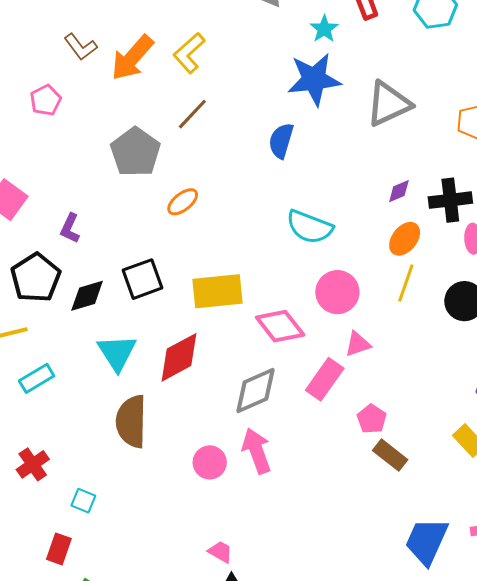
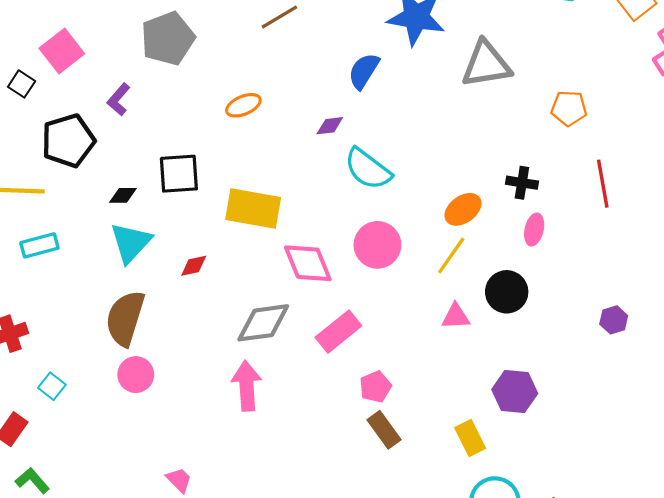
gray pentagon: (135, 152) -> (168, 38), moved
purple diamond: (399, 191) -> (330, 126), moved
black cross: (450, 200) -> (522, 183), size x0.7
black diamond: (87, 296) -> (123, 195), moved, size x0.7
pink triangle: (358, 344) -> (456, 316), moved
red diamond: (179, 357) -> (194, 266), size x0.5
pink circle: (210, 462) -> (136, 375), moved

